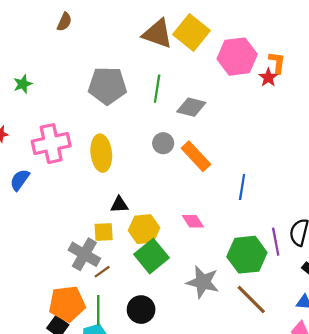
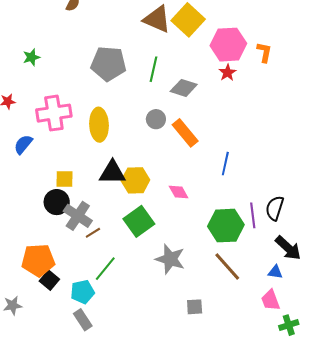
red star: (268, 77) -> (228, 73), moved
black triangle: (119, 205) -> (112, 173), size x1.6
yellow hexagon: (144, 229) -> (135, 180), moved
yellow square: (104, 232) -> (64, 179), moved
gray star: (203, 282) -> (170, 259), moved
orange pentagon: (67, 304) -> (38, 260), moved
green line: (98, 310) -> (105, 269), moved, turned 36
black circle: (141, 310) -> (57, 202), moved

